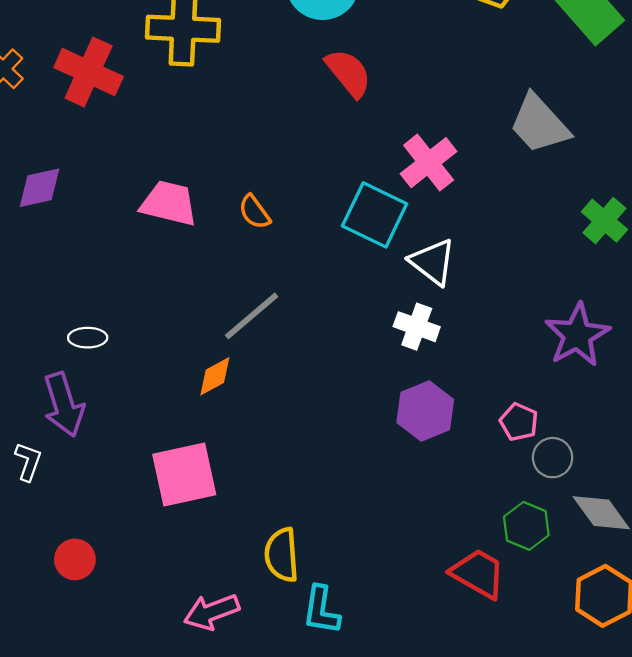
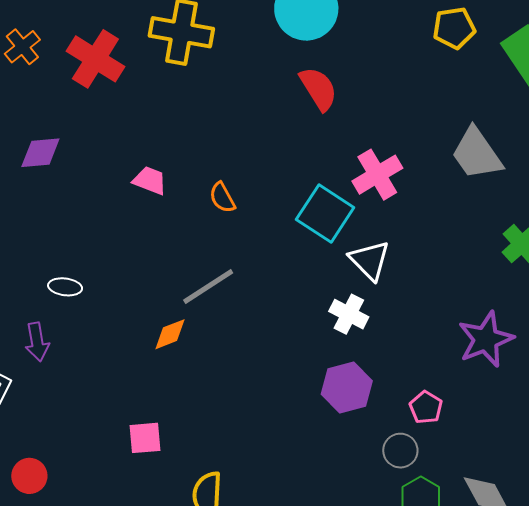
pink trapezoid: (169, 203) -> (150, 181), size x0.7
purple arrow: (64, 405) -> (37, 342), size x0.7
gray circle: (553, 458) -> (400, 451), moved
pink square: (184, 475) -> (145, 438), moved, size x0.6

